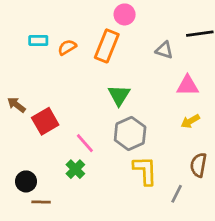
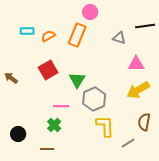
green triangle: (119, 95) -> (77, 80), moved
red square: (45, 121) -> (48, 70), moved
yellow arrow: (190, 121) -> (138, 90), size x1.6
pink line: (85, 143) -> (61, 106), turned -49
gray line: (177, 194) -> (128, 143), turned 32
brown line: (41, 202) -> (47, 149), moved

